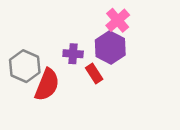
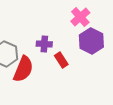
purple hexagon: (110, 48) -> (91, 41), moved

